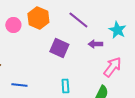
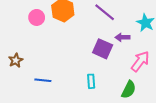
purple square: (59, 48) -> (103, 49), moved

